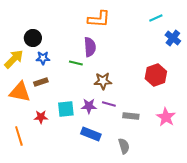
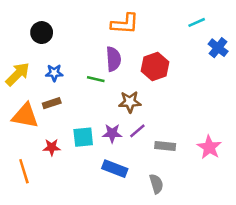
black circle: (33, 38) -> (42, 33), moved
red hexagon: (156, 75) -> (155, 67), moved
purple line: (109, 104) -> (137, 131), turned -56

